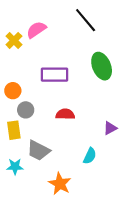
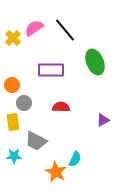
black line: (86, 20) -> (65, 30), moved
cyan semicircle: (90, 156) -> (75, 159), moved

